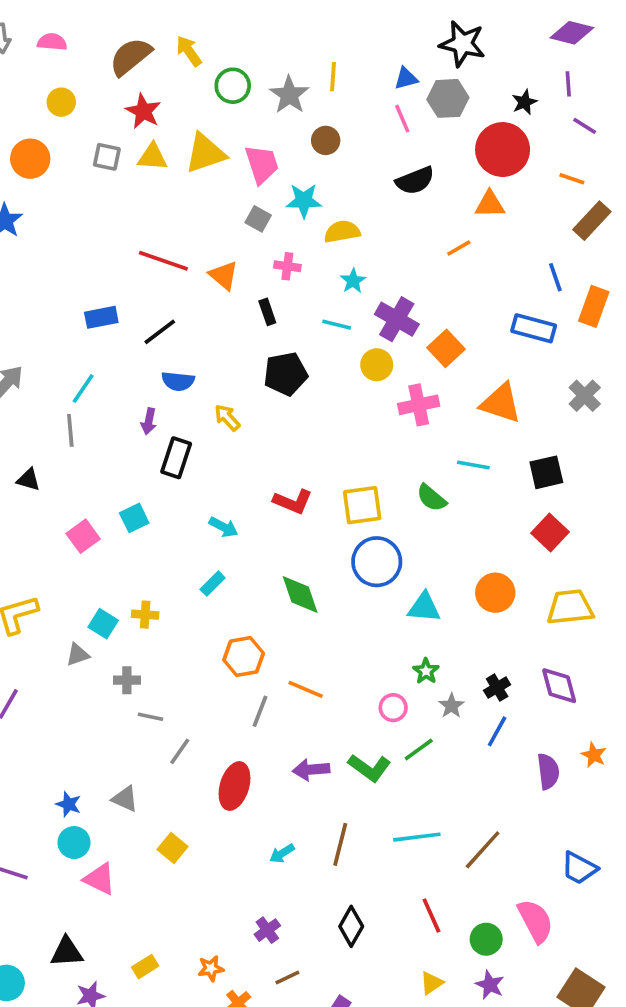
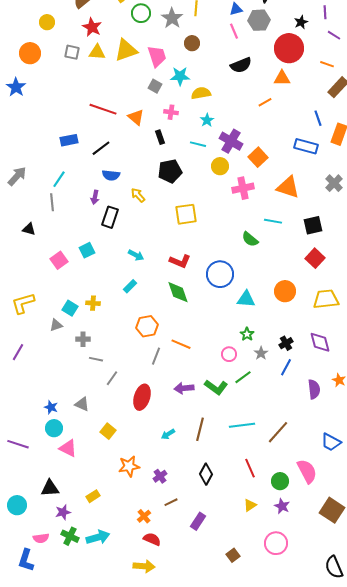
red L-shape: (293, 502) -> (180, 261), moved
yellow square: (362, 505) -> (186, 214), moved
orange star: (211, 968) -> (129, 466), moved, size x1.5

